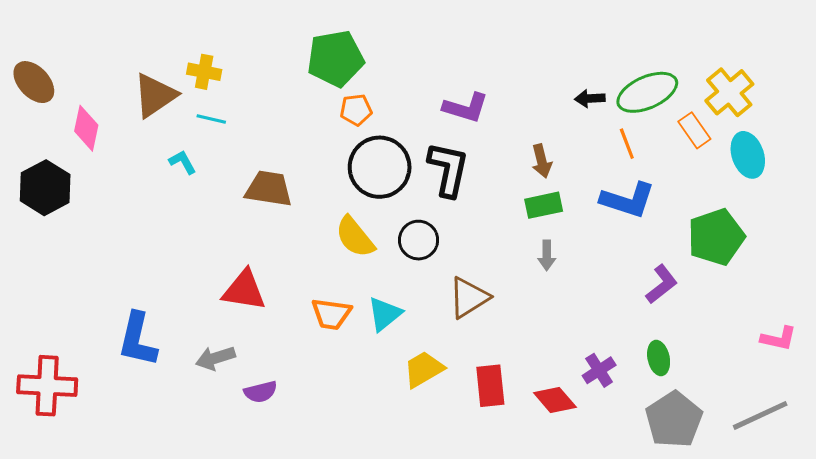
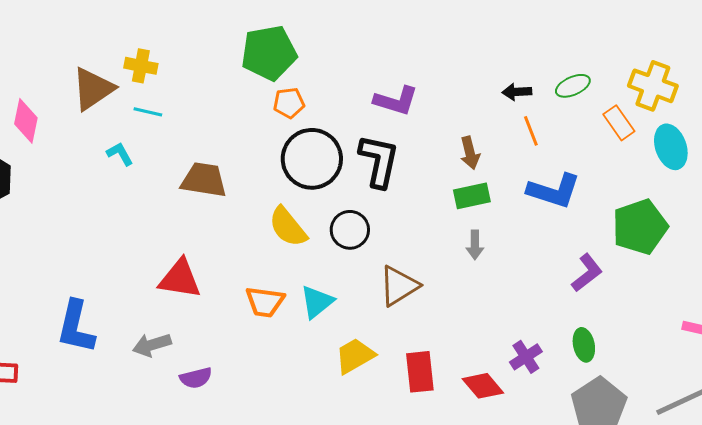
green ellipse: (647, 92) -> (573, 86), size x0.6
yellow cross: (729, 92) -> (653, 86), turned -30
orange line: (627, 144) -> (531, 131), moved

